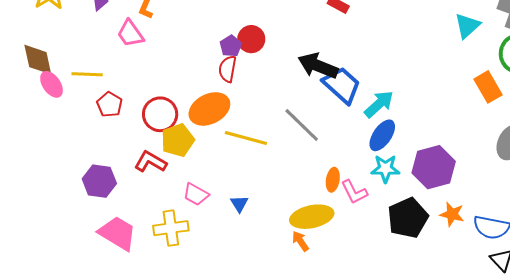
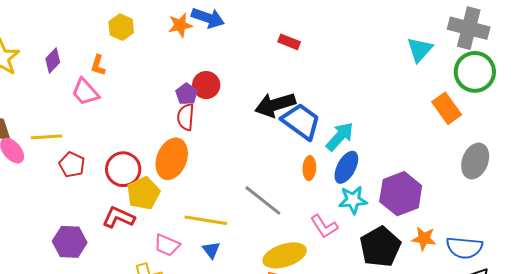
black arrow: (318, 66) -> (275, 105), turned -33
orange ellipse: (209, 109) -> (172, 159), turned -36
gray line: (302, 125) -> (263, 200), moved
yellow line: (246, 138) -> (206, 220), moved
orange ellipse: (333, 180) -> (309, 168), moved

